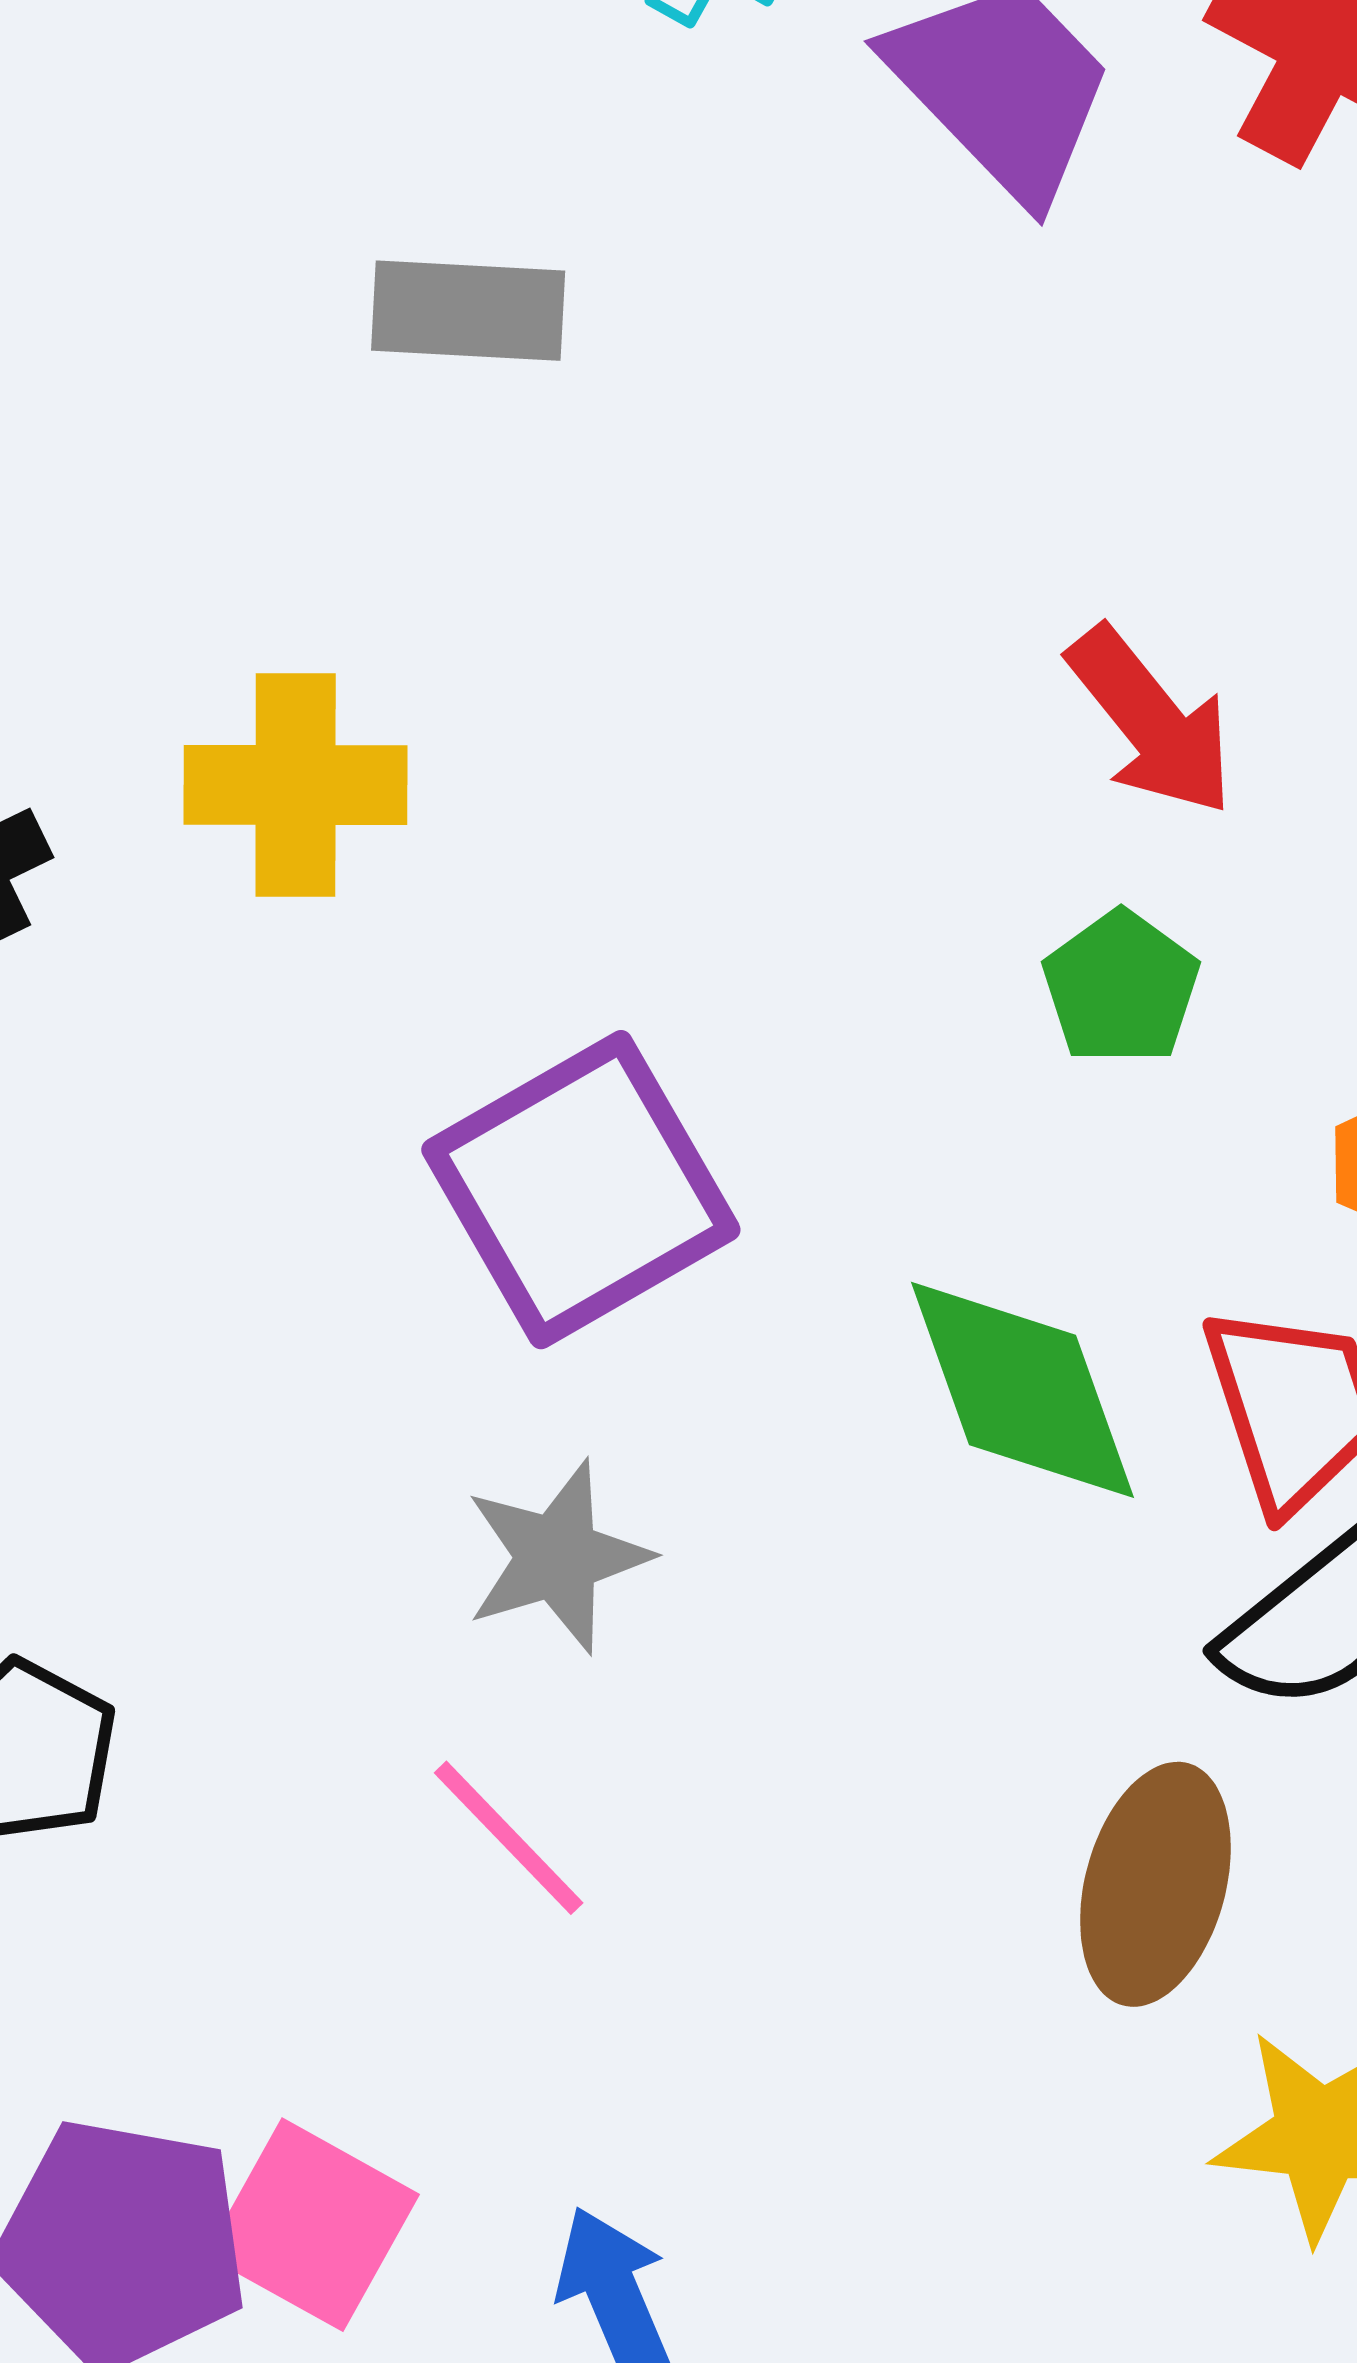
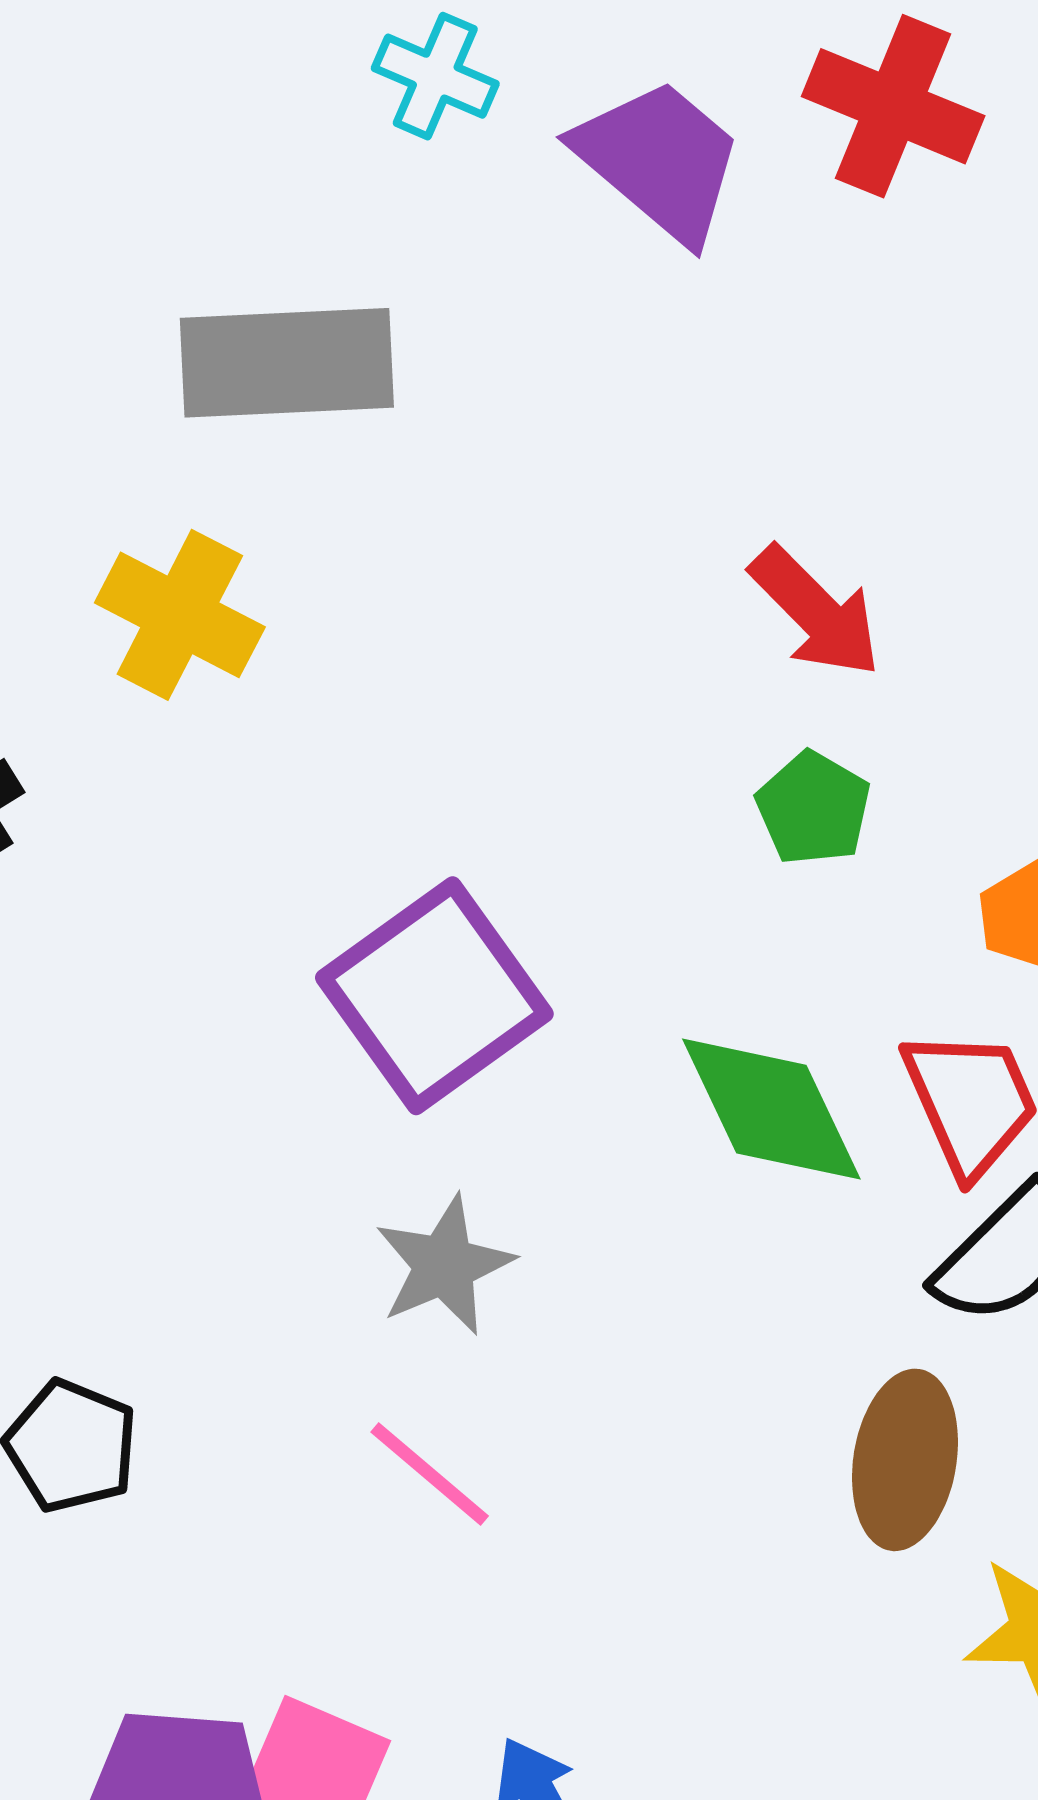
gray rectangle: (468, 311) -> (287, 363), size x1.5
yellow cross: (296, 785) -> (180, 615), moved, turned 33

